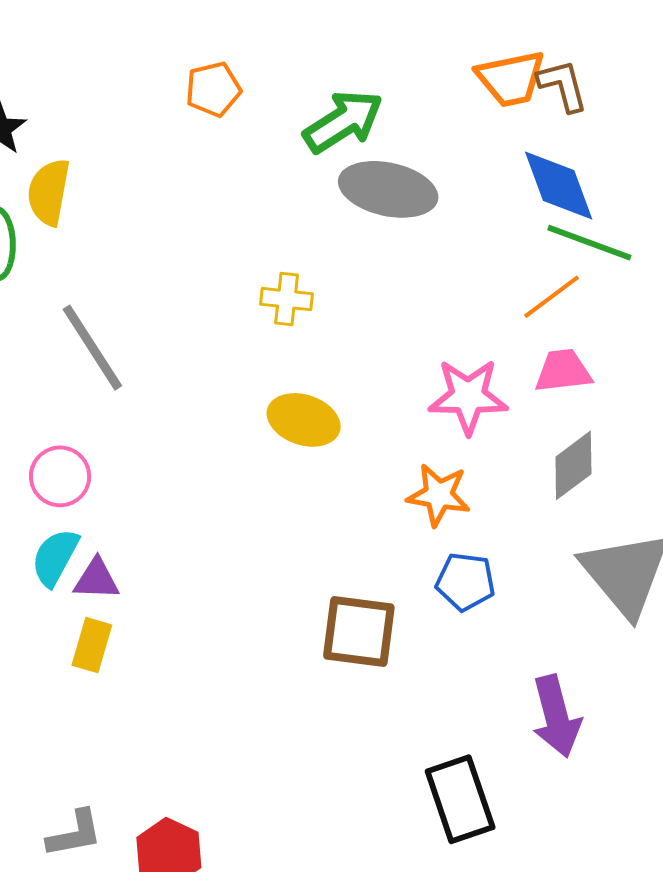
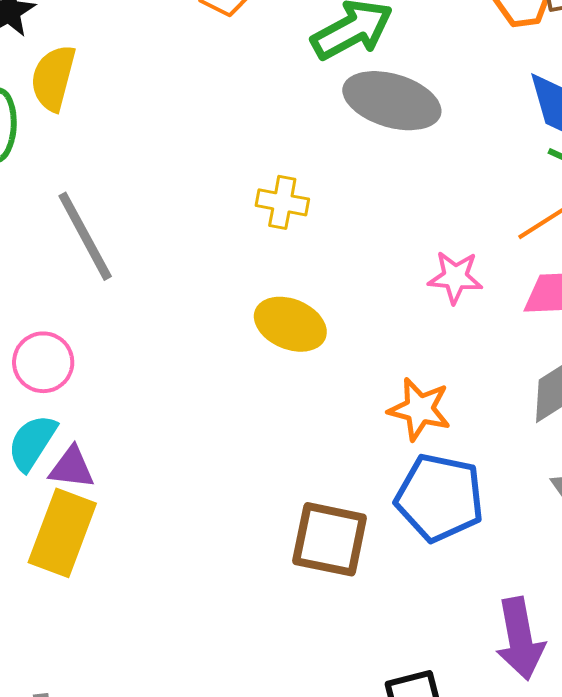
pink star: (468, 396) -> (455, 277), moved, size x0.7
blue pentagon: (465, 582) -> (440, 498), size x1.5
yellow rectangle: (92, 645) -> (62, 533), size x1.6

